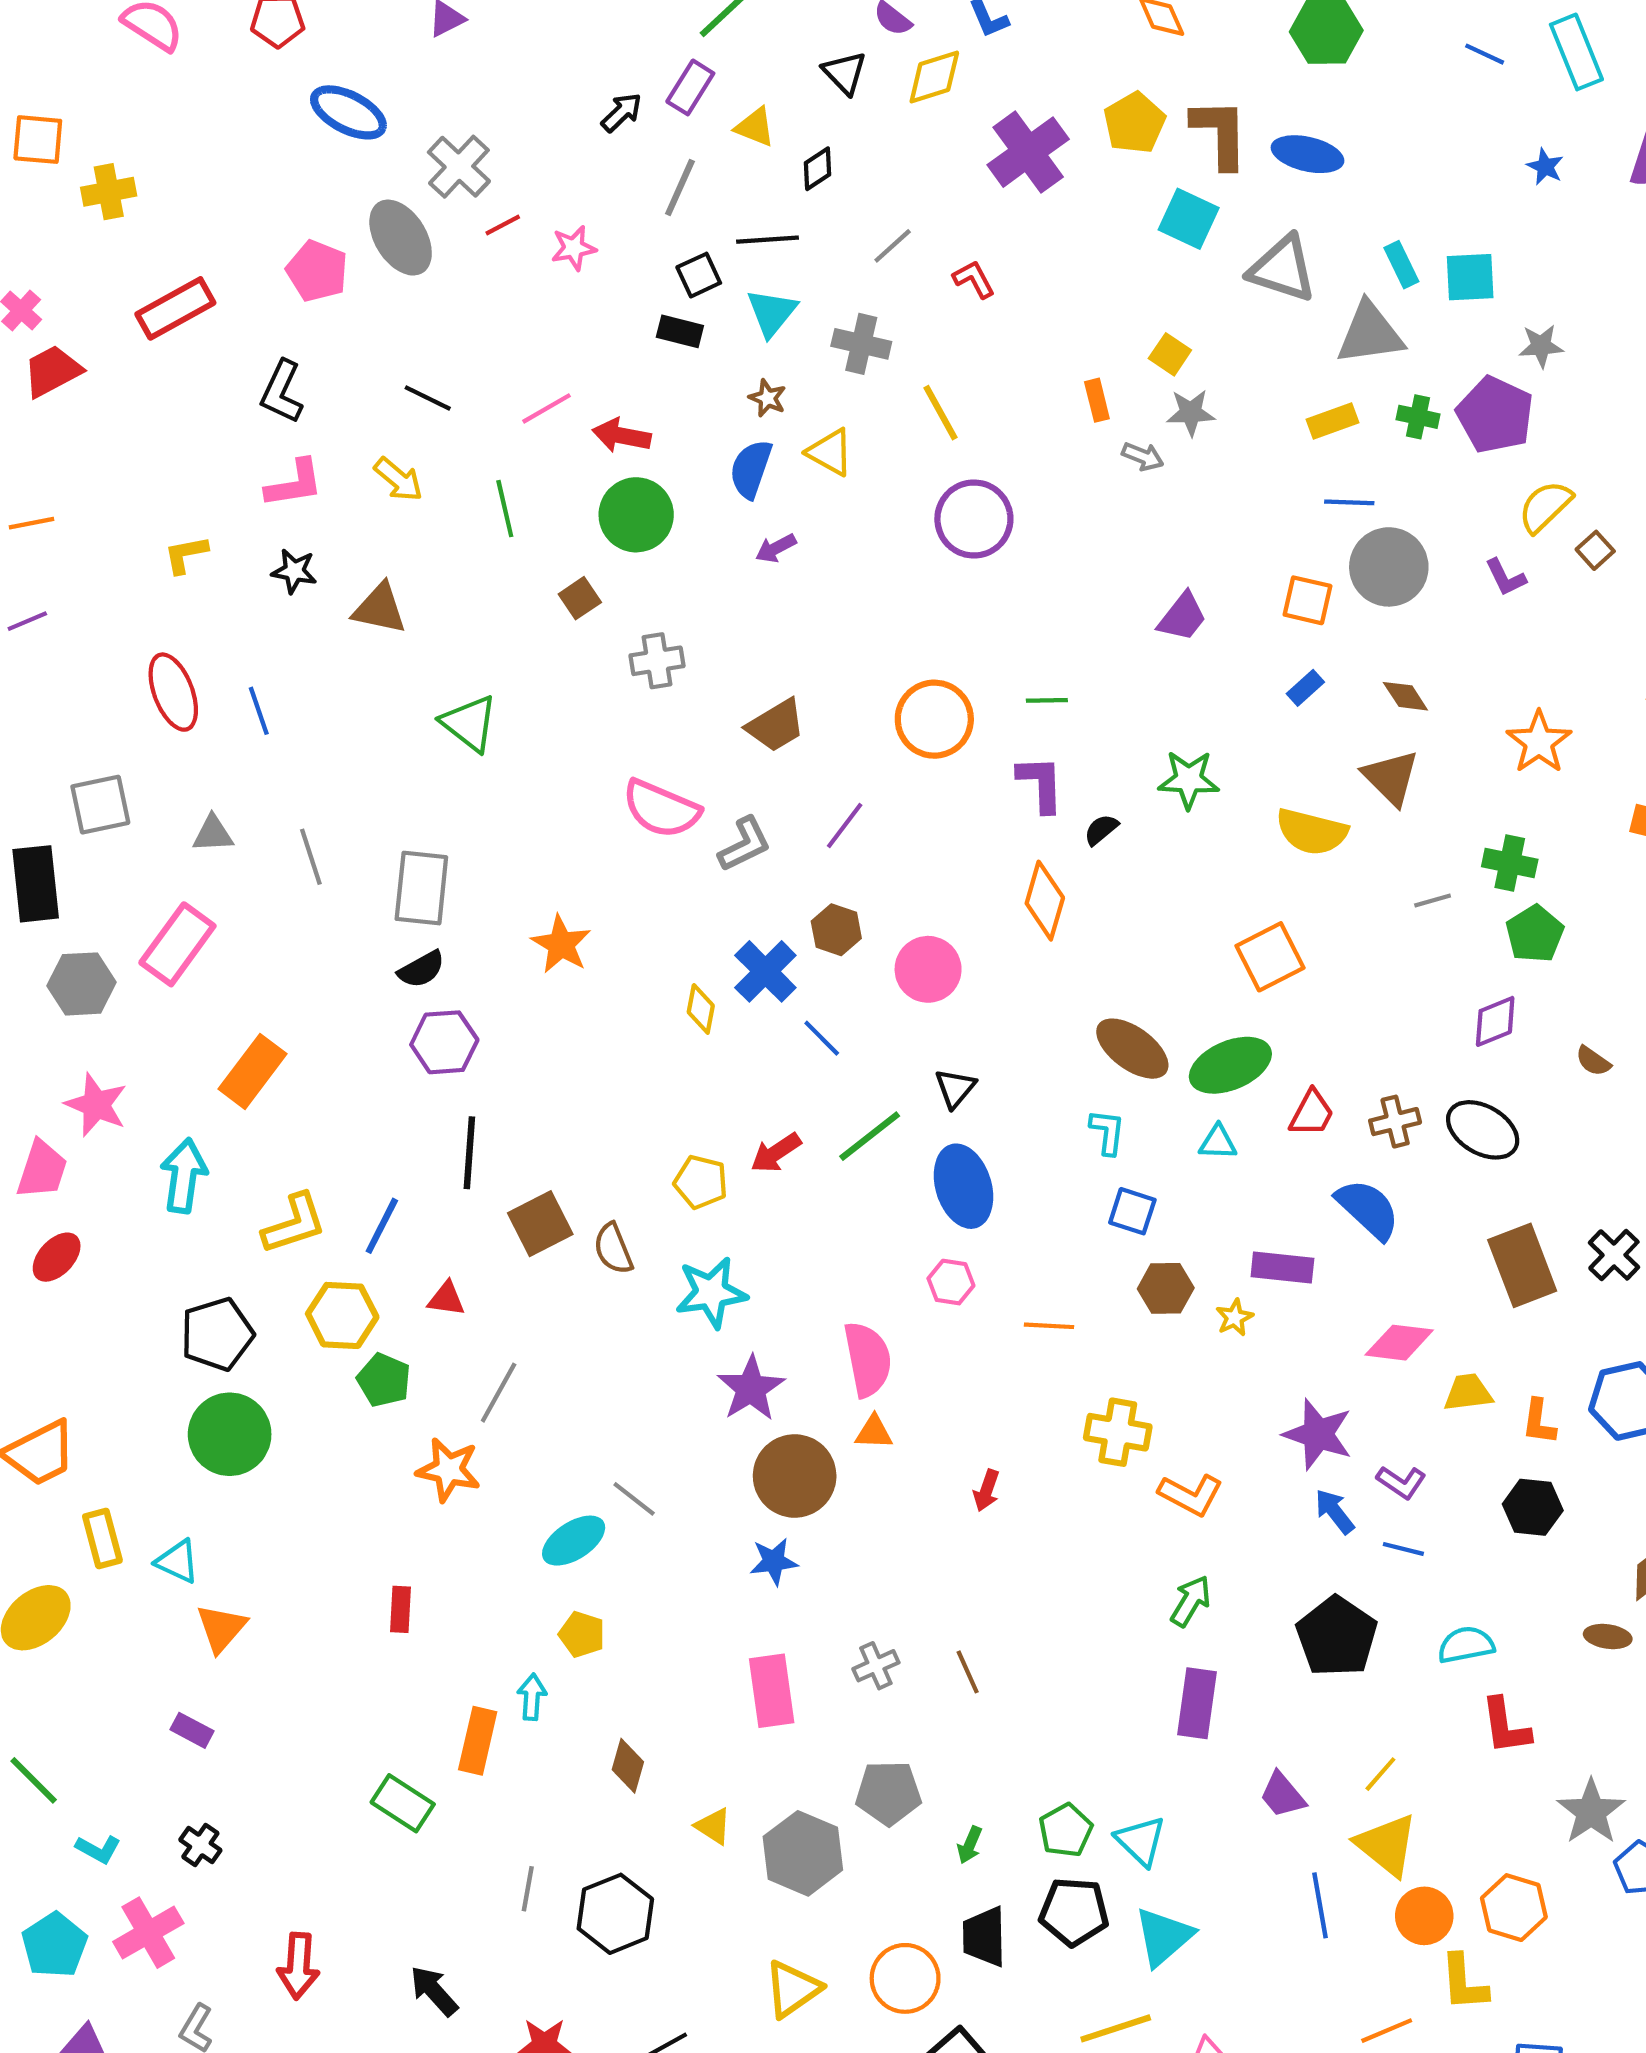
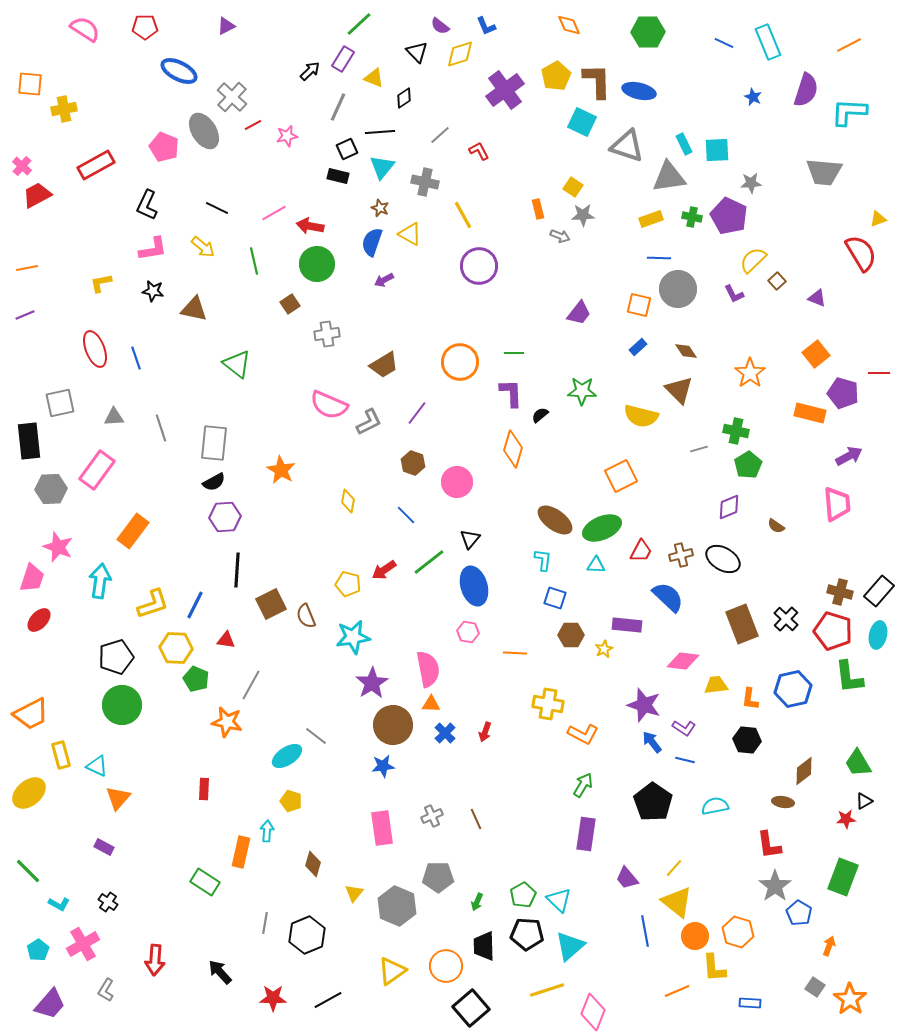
blue cross: (765, 971) -> (445, 733), moved, size x0.7
red L-shape: (1506, 1726) -> (769, 845), moved
yellow triangle: (713, 1826) -> (354, 893), turned 36
cyan pentagon: (54, 1945) -> (38, 950), size x0.7

